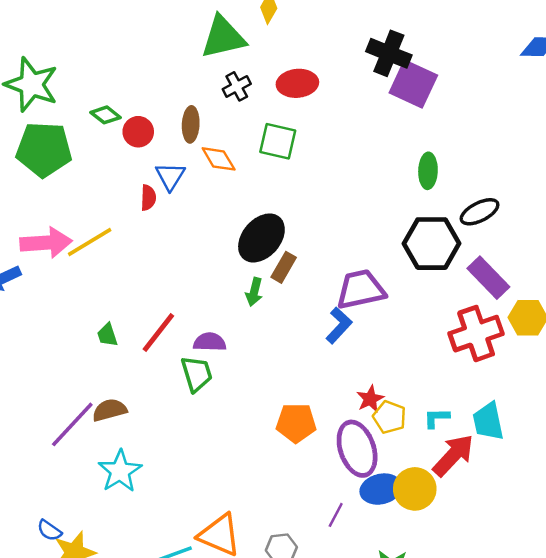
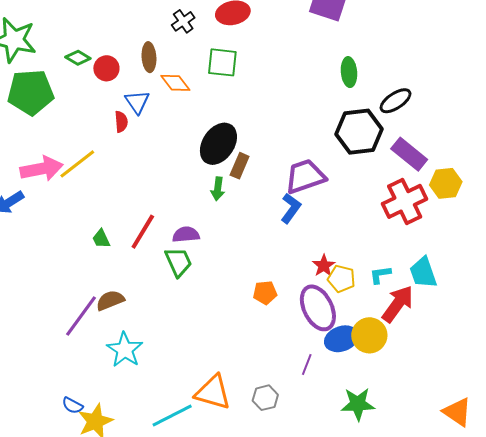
orange pentagon: (296, 423) -> (265, 293), size x0.7

